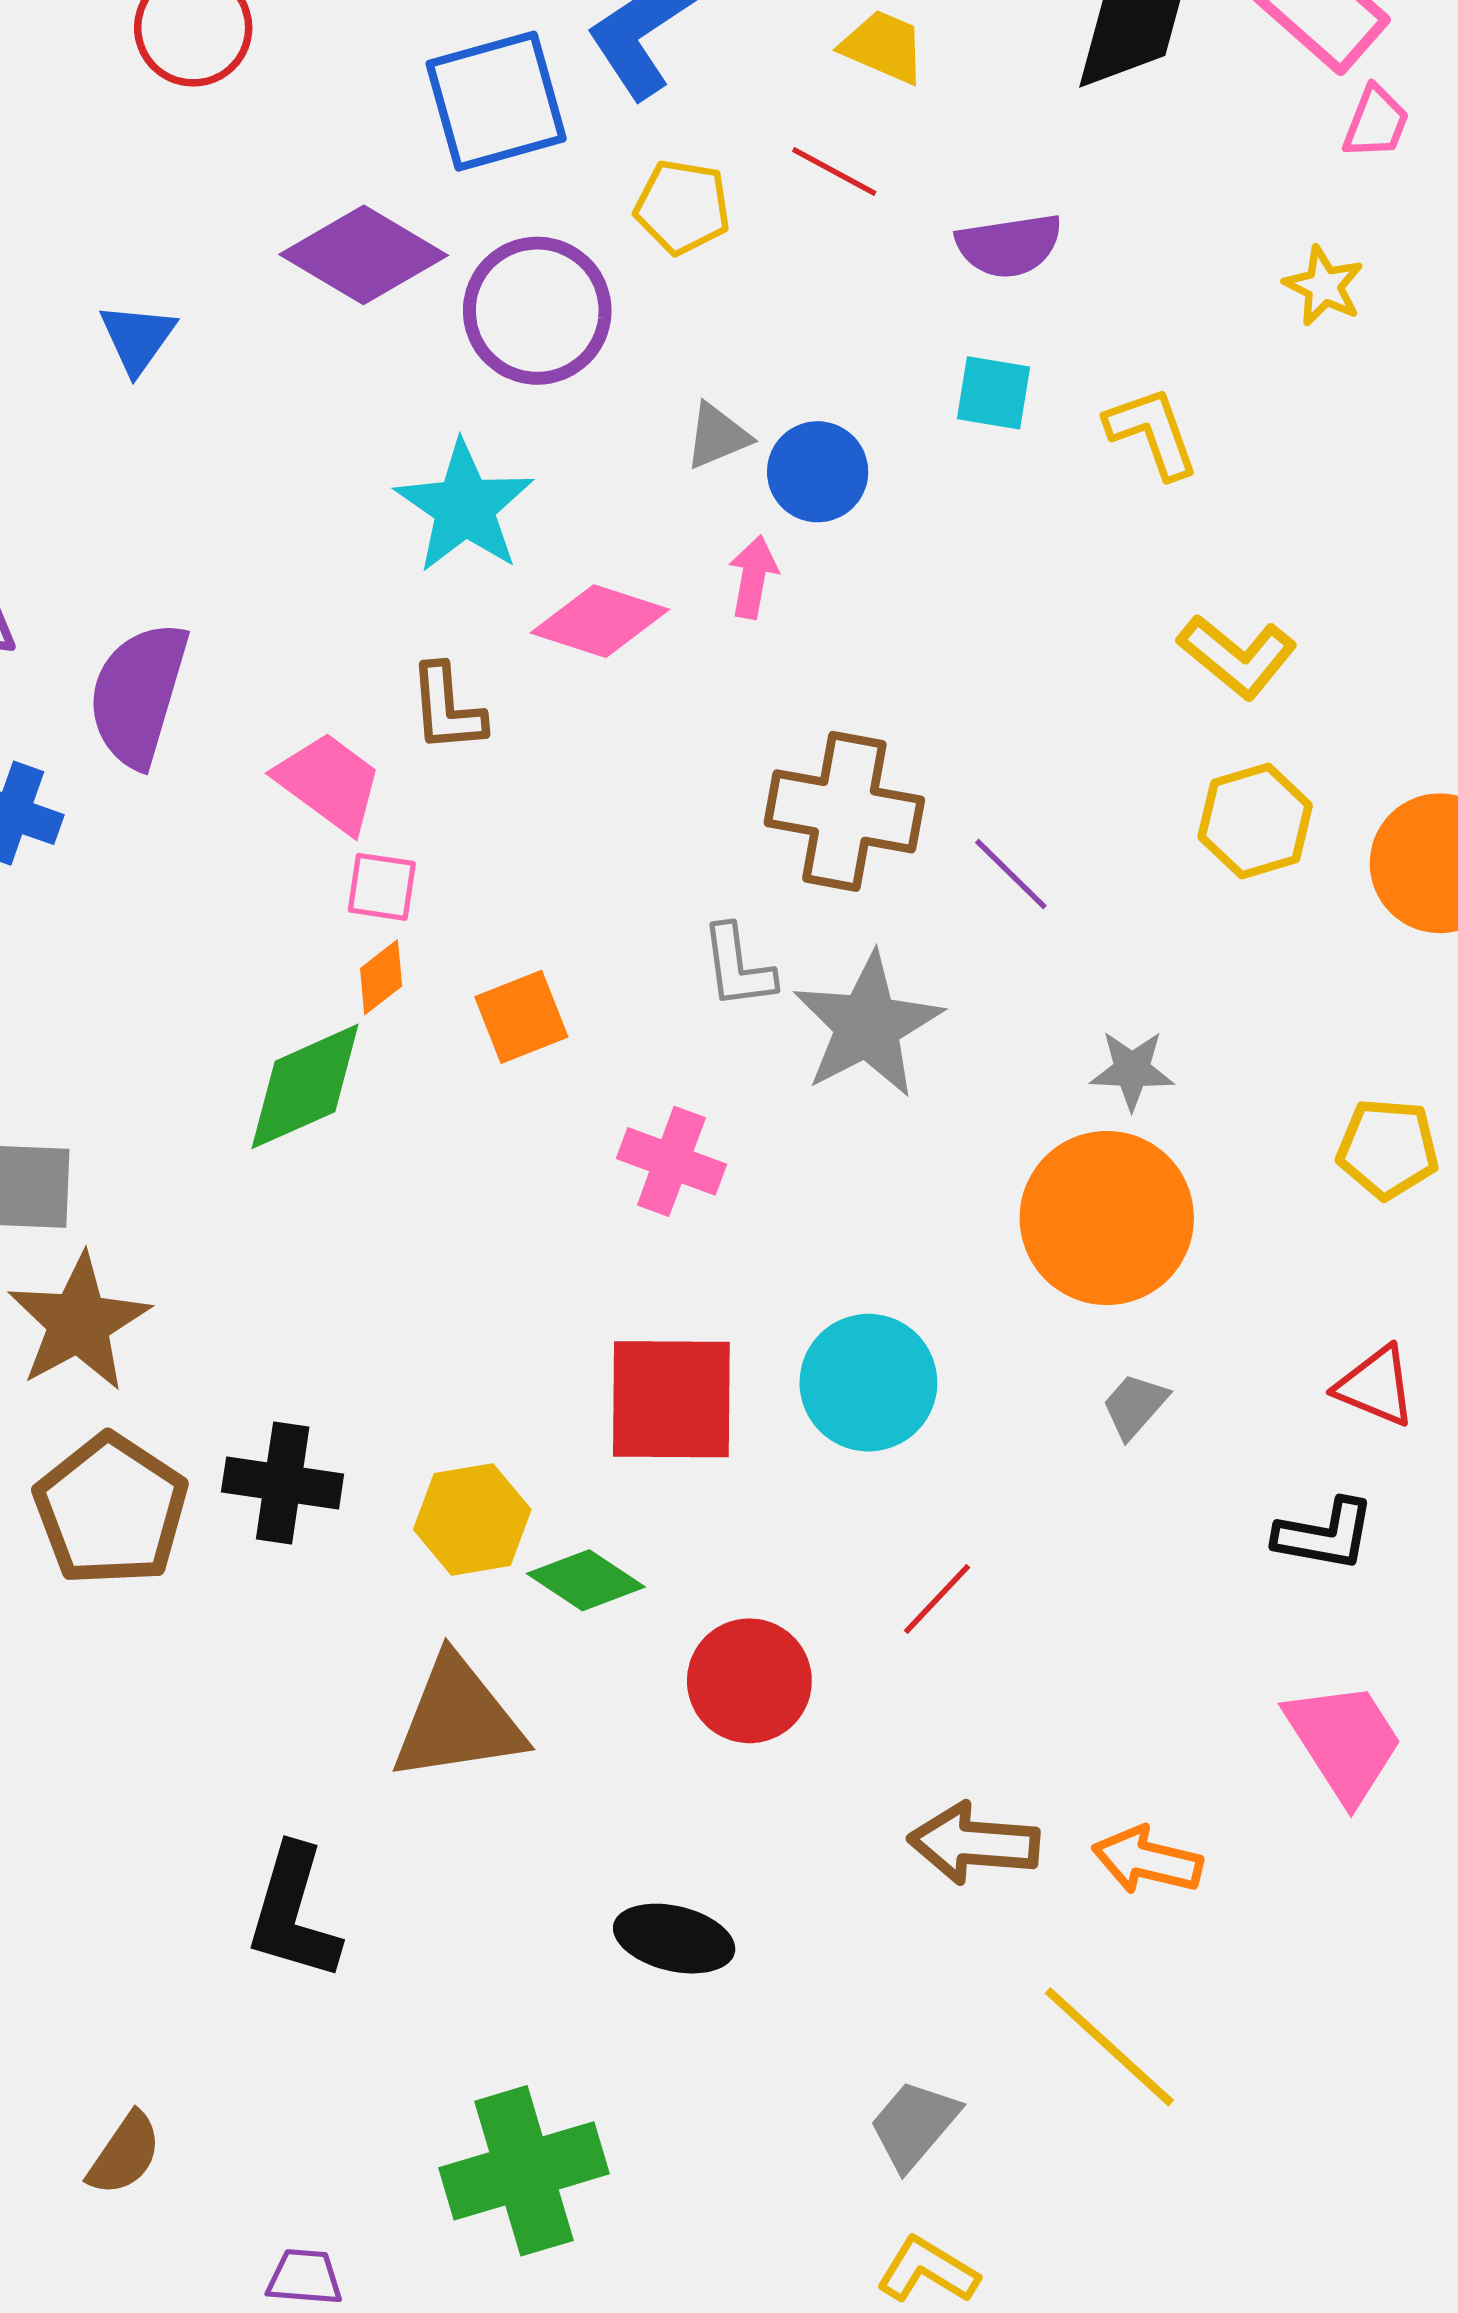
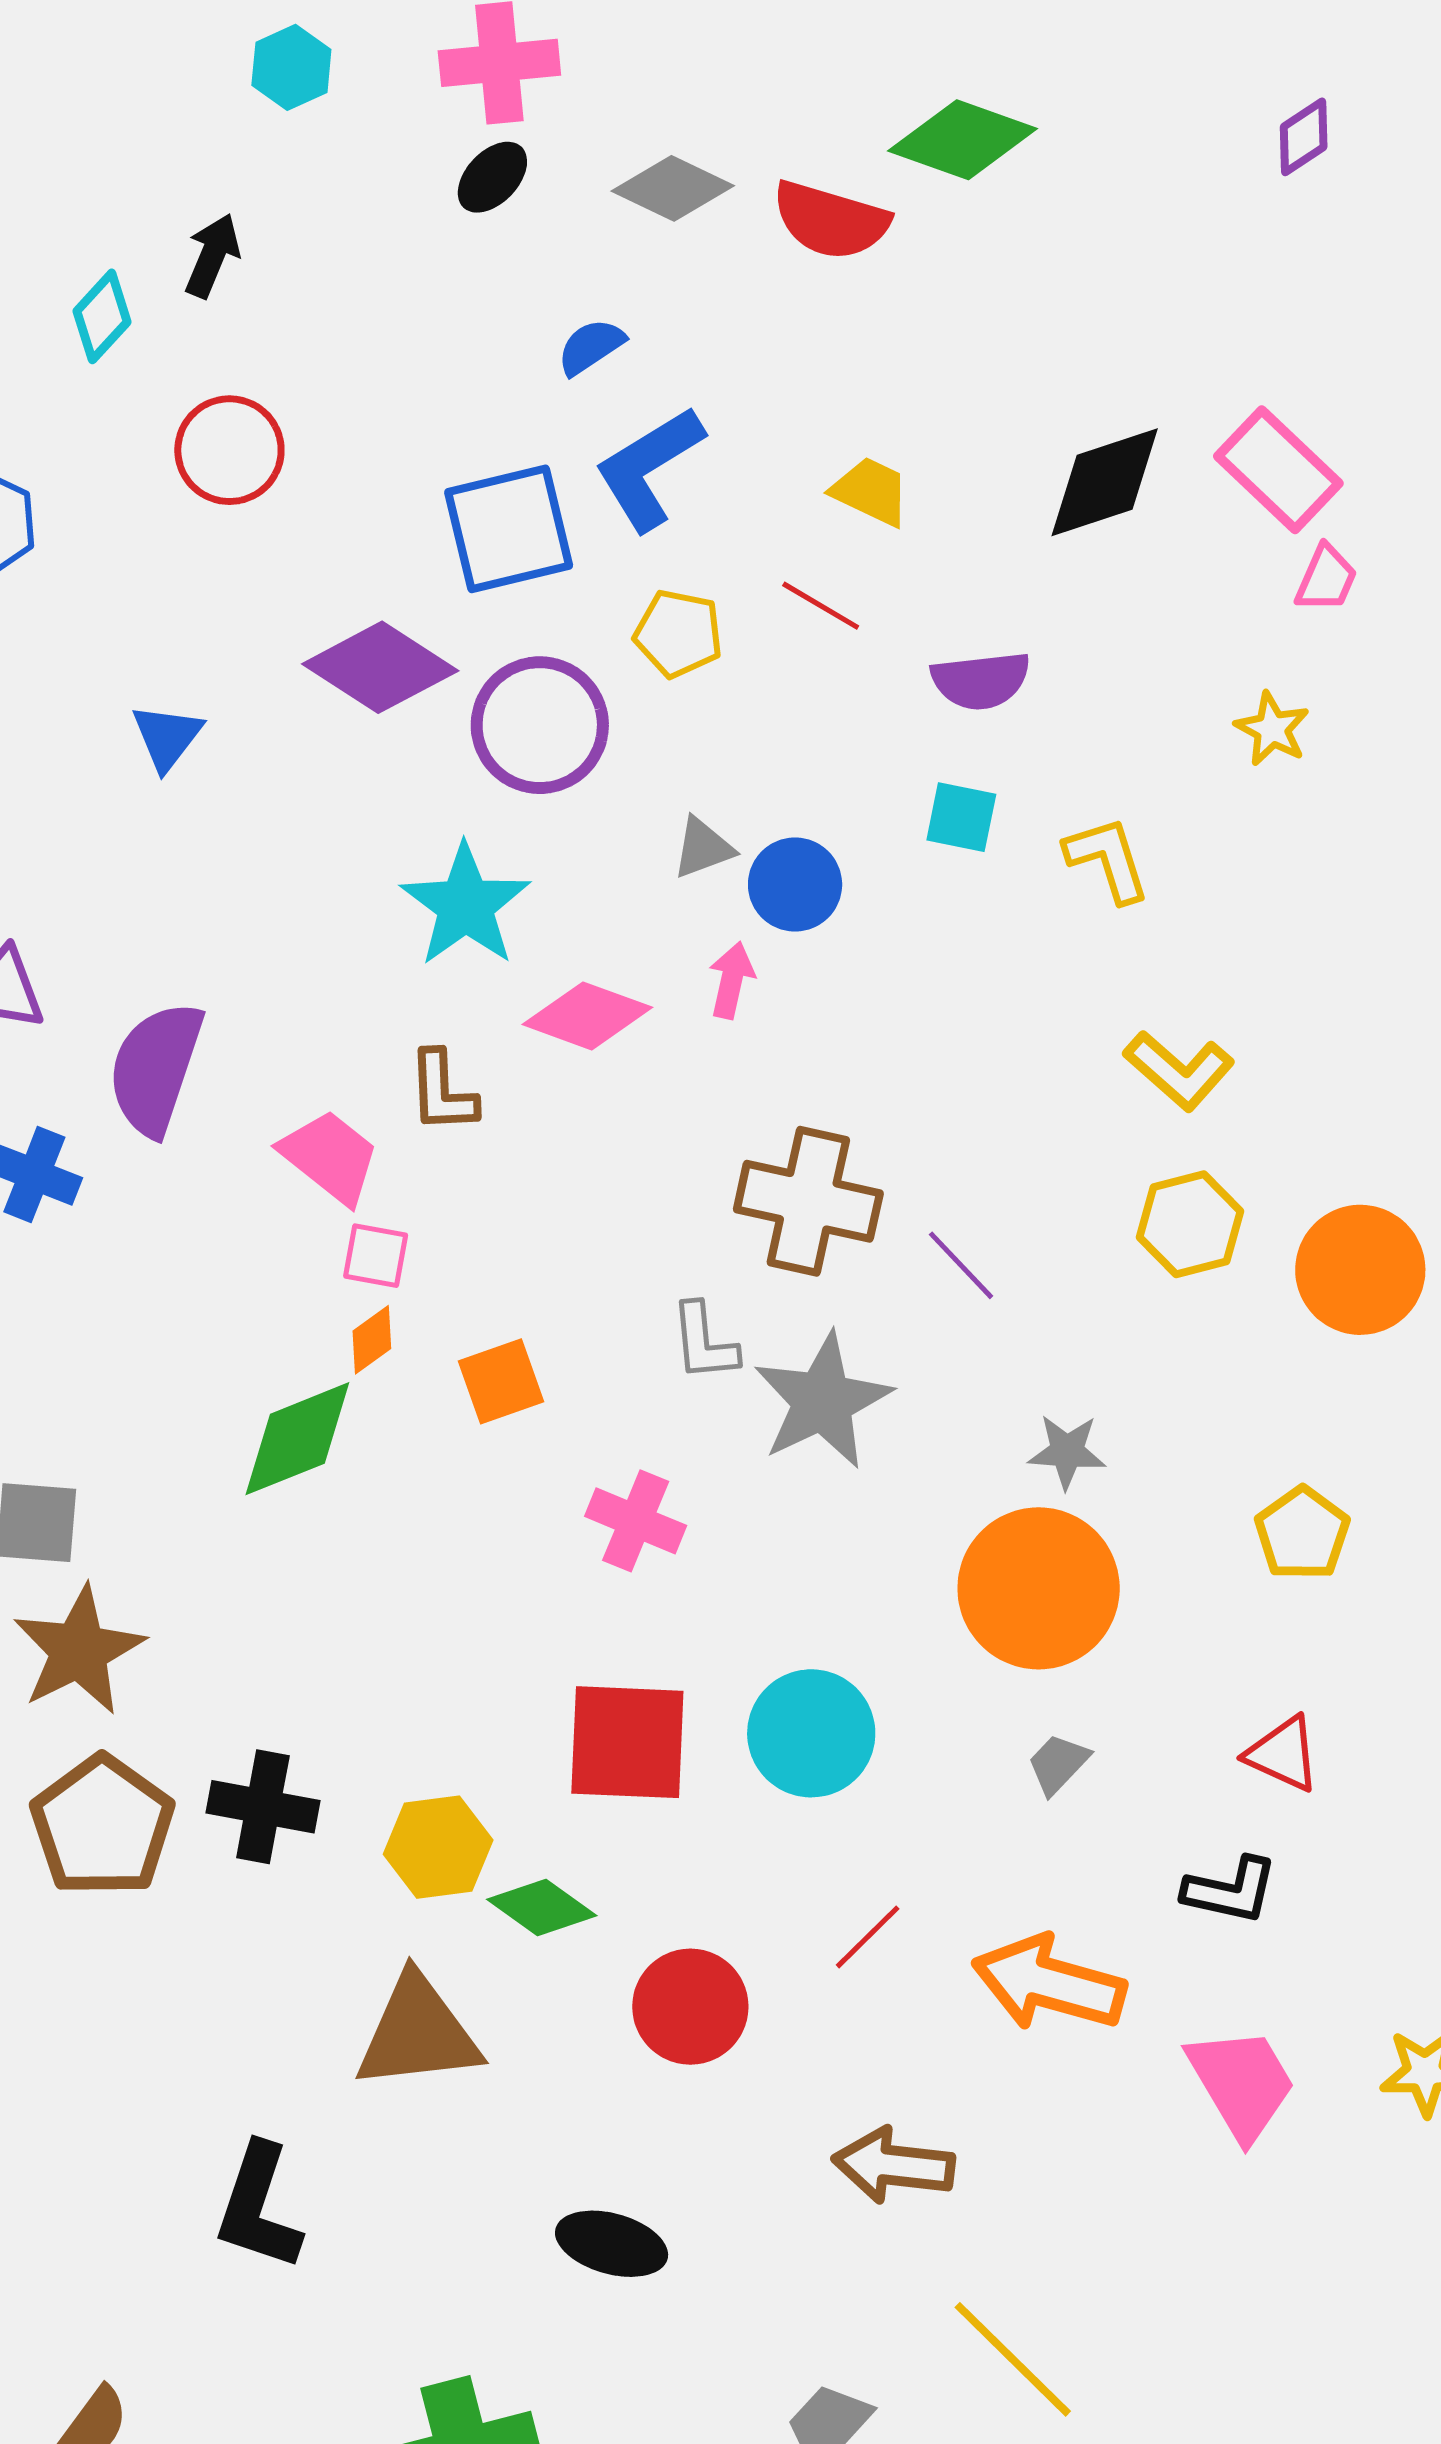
yellow pentagon: (1388, 1149) -> (1302, 1533), turned 30
orange arrow: (1147, 1860) -> (1049, 1983), moved, size x1.5

